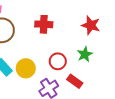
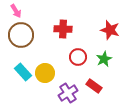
red circle: (58, 61) -> (78, 57), moved

